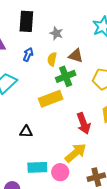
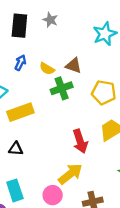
gray star: (56, 33) -> (50, 20), moved
yellow semicircle: (52, 59) -> (47, 69), turned -72
yellow rectangle: (51, 99) -> (20, 112), moved
cyan rectangle: (37, 167) -> (15, 190), moved, turned 72

